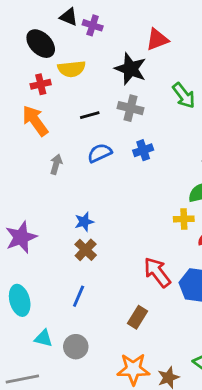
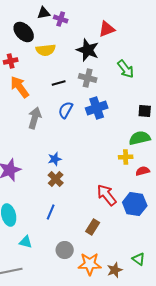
black triangle: (69, 17) -> (44, 13), turned -32
red cross: (41, 84) -> (11, 61), moved
blue cross: (143, 150) -> (97, 108), size x1.5
blue semicircle: (100, 153) -> (66, 110), turned -36
gray arrow: (56, 164) -> (35, 118), size x1.5
gray circle: (76, 347) -> (65, 250), moved

